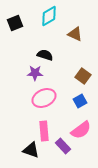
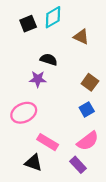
black square: (15, 23) -> (28, 24), moved
pink ellipse: (44, 98) -> (24, 113), moved
pink rectangle: (44, 131) -> (48, 142), turned -54
purple rectangle: (63, 146) -> (78, 165), moved

